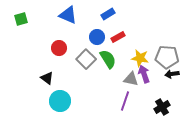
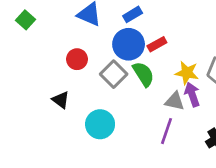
blue rectangle: (108, 14) -> (133, 14), moved
green square: (21, 19) -> (25, 20), turned -32
blue circle: (97, 37) -> (129, 44), size x1.5
cyan circle: (60, 101) -> (100, 124), moved

